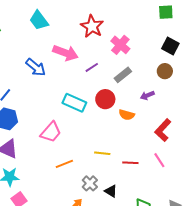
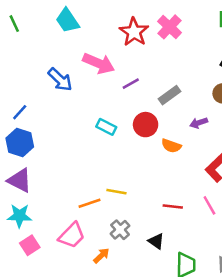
pink cross: (120, 45) -> (170, 27), moved
cyan rectangle: (74, 103) -> (106, 127), size x0.7
pink trapezoid: (51, 132) -> (72, 235), moved
yellow line: (102, 153) -> (116, 192), moved
black triangle: (111, 191) -> (156, 241), moved

